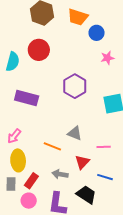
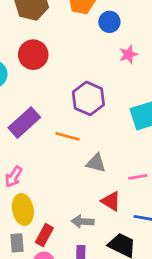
purple rectangle: (27, 98) -> (24, 123), turned -50
orange line: (52, 146) -> (68, 136), moved
red triangle: (82, 162) -> (111, 201), turned -35

